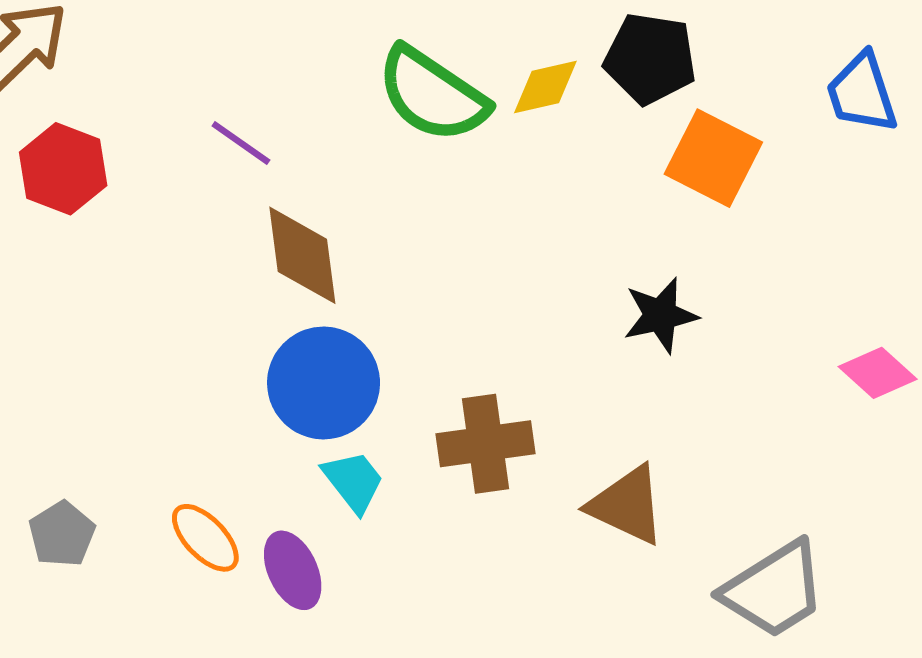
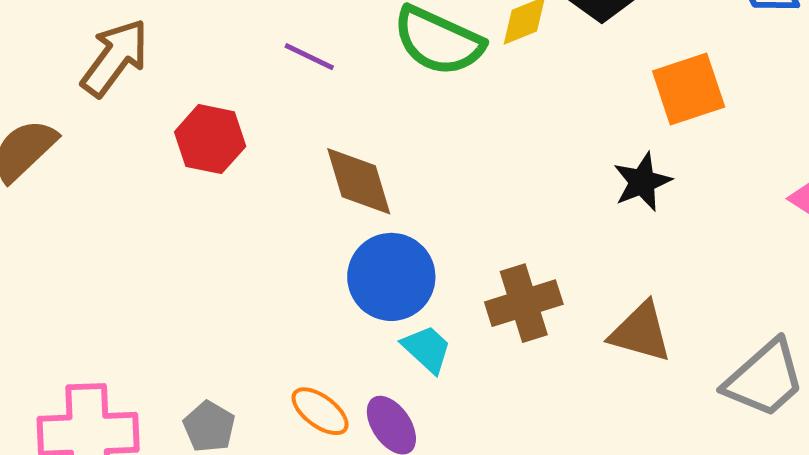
purple line: (241, 143) -> (309, 57), moved
orange square: (713, 158) -> (689, 89), moved, turned -36
red hexagon: (63, 169) -> (210, 139), moved

